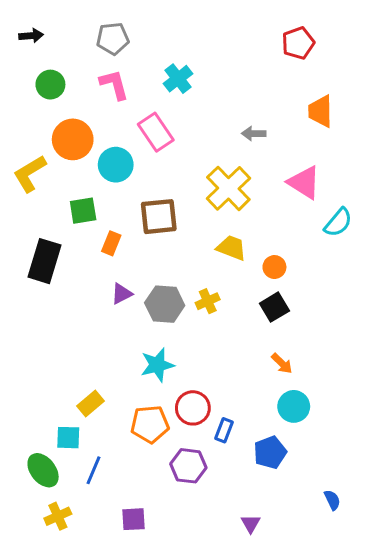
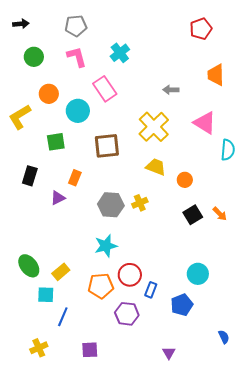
orange circle: (73, 139) -> (49, 94), size x0.7
cyan semicircle: (338, 223) -> (228, 150), turned -35
orange rectangle: (111, 243) -> (75, 178), moved
black rectangle: (45, 261) -> (30, 176), size x0.7
purple triangle: (122, 294) -> (58, 198), moved
black square: (274, 307) -> (193, 215), moved
orange arrow: (282, 363) -> (220, 214), moved
green ellipse: (43, 470) -> (29, 266), moved

